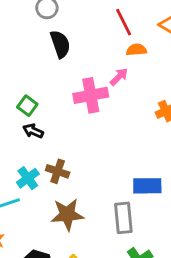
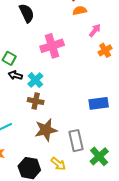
pink arrow: (119, 77) -> (95, 30), moved
cyan cross: (28, 178) -> (35, 80), moved
gray rectangle: (123, 218) -> (76, 141), moved

